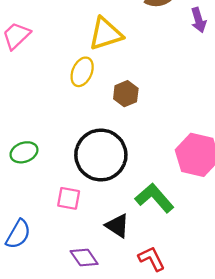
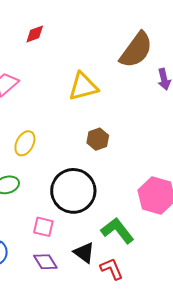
yellow ellipse: (82, 72) -> (25, 143), moved
purple diamond: (84, 257) -> (45, 262), moved
red L-shape: (152, 259) -> (112, 269), moved

